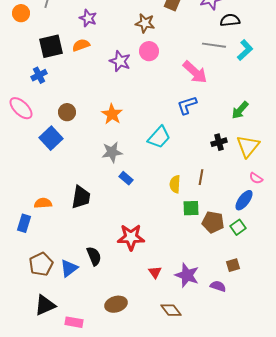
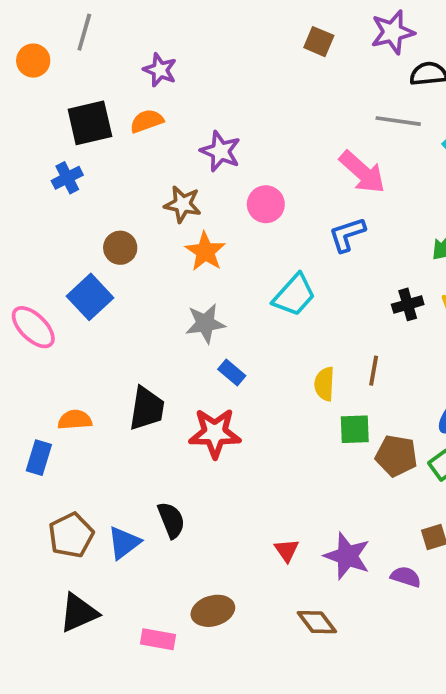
brown star: (145, 23) -> (183, 204), moved
pink circle: (149, 51) -> (266, 204), moved
pink ellipse: (21, 108) -> (33, 327), moved
red star: (131, 237) -> (215, 433), moved
pink rectangle: (74, 322) -> (158, 639), moved

